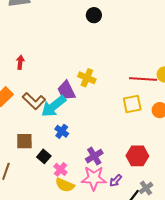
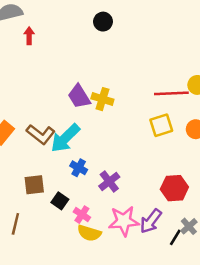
red arrow: (20, 62) -> (29, 36), moved
purple trapezoid: (66, 91) -> (79, 96), moved
purple cross: (94, 156) -> (109, 182), moved
purple arrow: (116, 181) -> (151, 221), size x1.5

